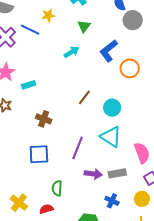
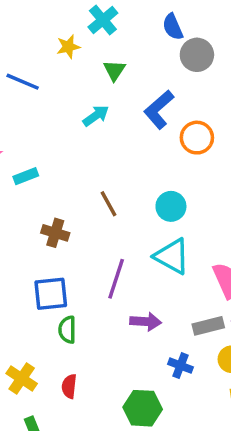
yellow star: (48, 15) -> (68, 47), moved
brown line: (84, 97) -> (109, 204), moved, turned -63
gray rectangle: (117, 173) -> (208, 326), moved
green semicircle: (57, 188) -> (67, 330), moved
red semicircle: (46, 209) -> (69, 386), turned -64

